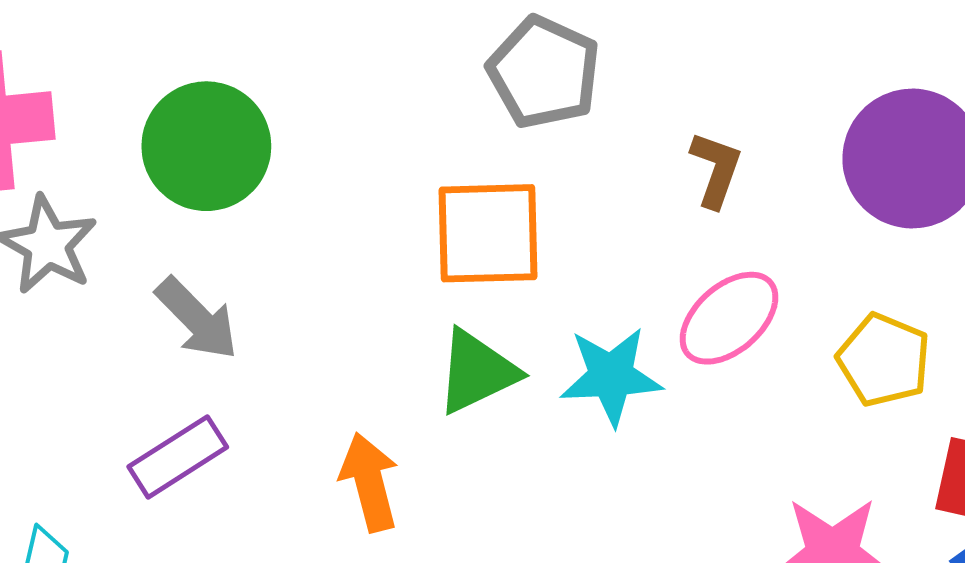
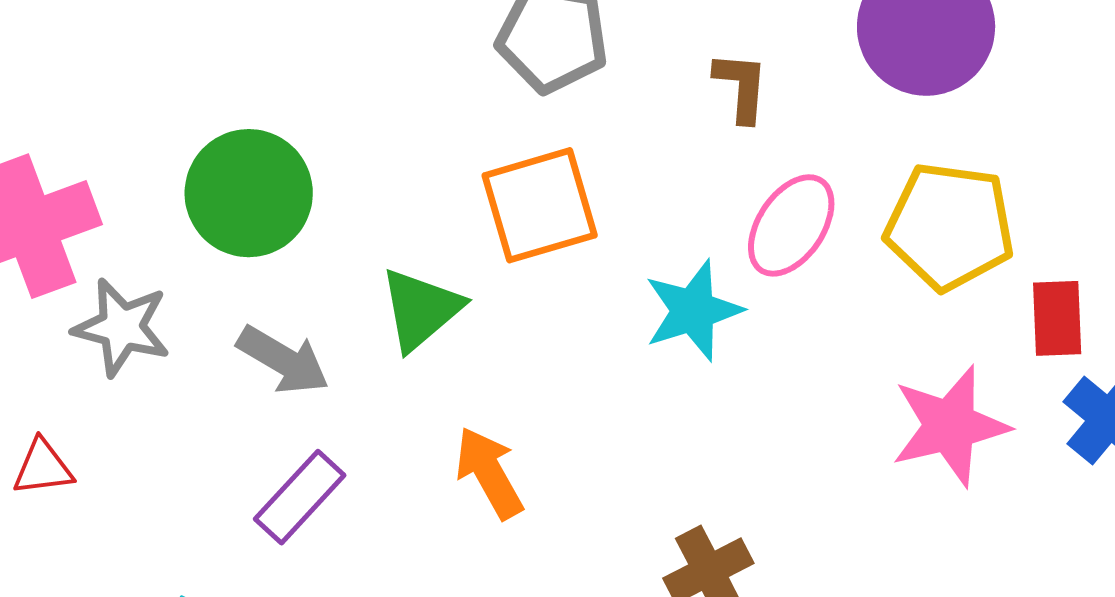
yellow pentagon: (884, 360) -> (950, 226), size x1.4
green triangle: (477, 372) -> (421, 309), moved

